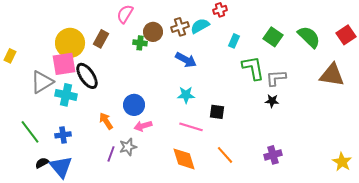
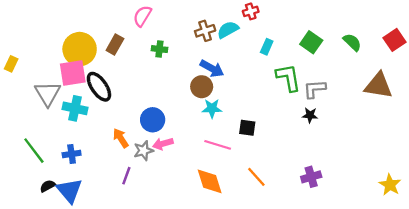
brown circle: (153, 32) -> (202, 87), moved
green semicircle: (309, 37) -> (352, 42), size x0.7
gray triangle: (42, 82) -> (48, 94), turned -30
gray star: (128, 147) -> (143, 151), moved

